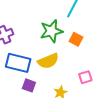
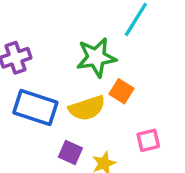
orange square: (76, 39) -> (122, 91), moved
purple square: (29, 85) -> (70, 153), moved

